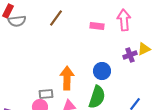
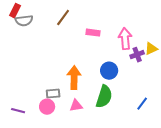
pink arrow: (124, 20) -> (125, 39), moved
pink rectangle: (97, 26) -> (93, 33), moved

